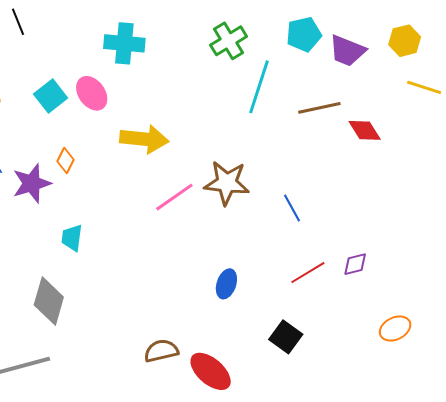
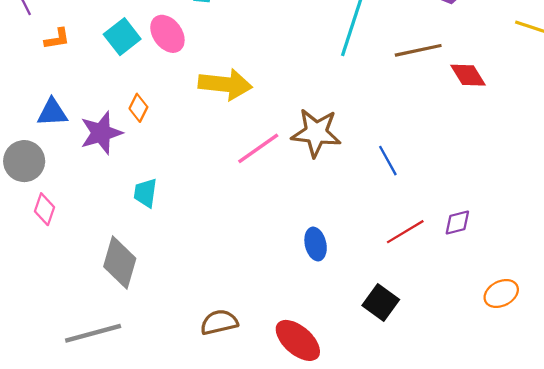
blue ellipse: (226, 284) -> (316, 244), turned -32
brown semicircle: (161, 351) -> (219, 322), moved

